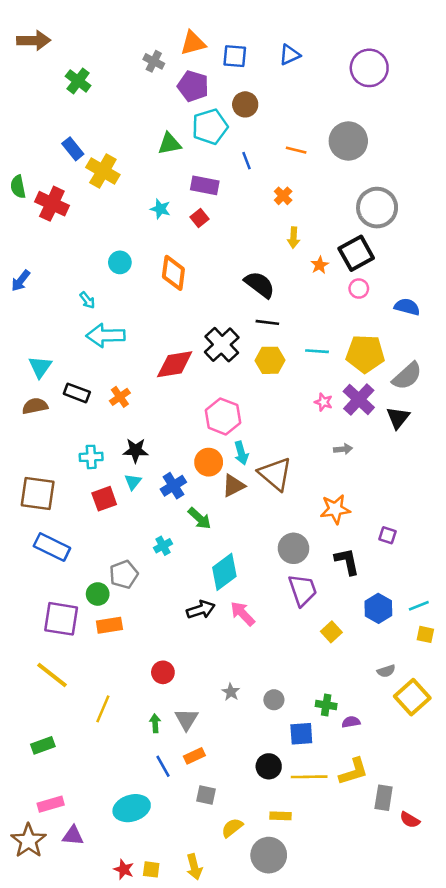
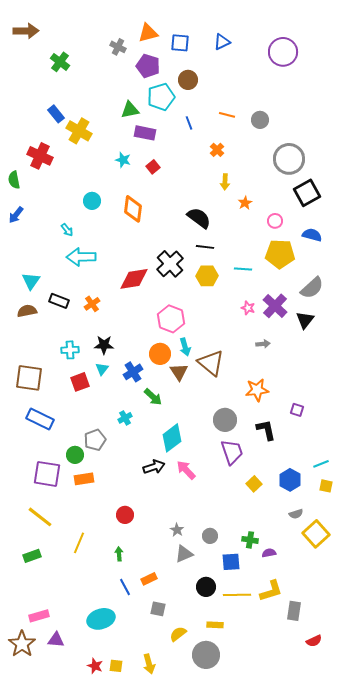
gray circle: (348, 141) -> (260, 120), moved, size x0.6
purple rectangle: (205, 185) -> (145, 133), moved
green semicircle: (18, 187) -> (14, 180), moved
black square: (356, 253) -> (307, 193), moved
yellow pentagon: (365, 354) -> (280, 254), moved
brown triangle: (233, 486) -> (179, 372), turned -36
blue hexagon: (378, 608) -> (290, 480), moved
gray triangle: (186, 719) -> (184, 554), moved, turned 36
green rectangle: (43, 745) -> (32, 556), moved
red semicircle: (410, 820) -> (314, 641), moved, turned -56

